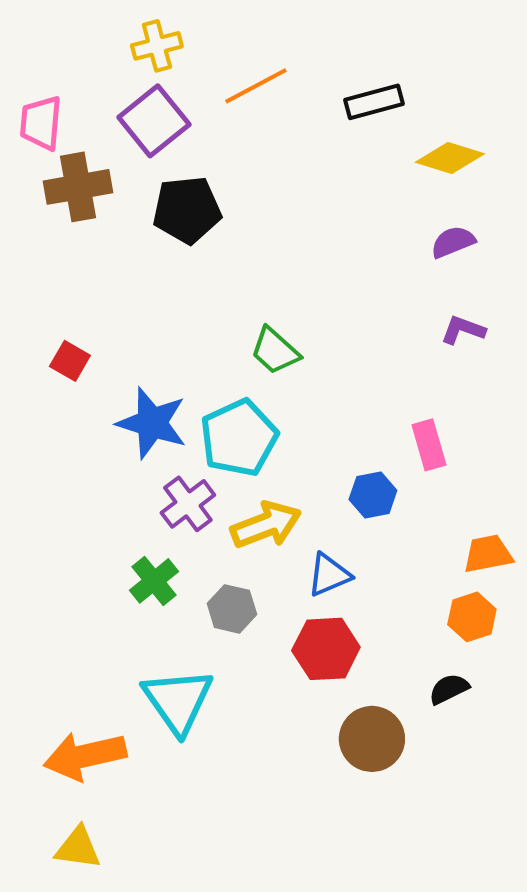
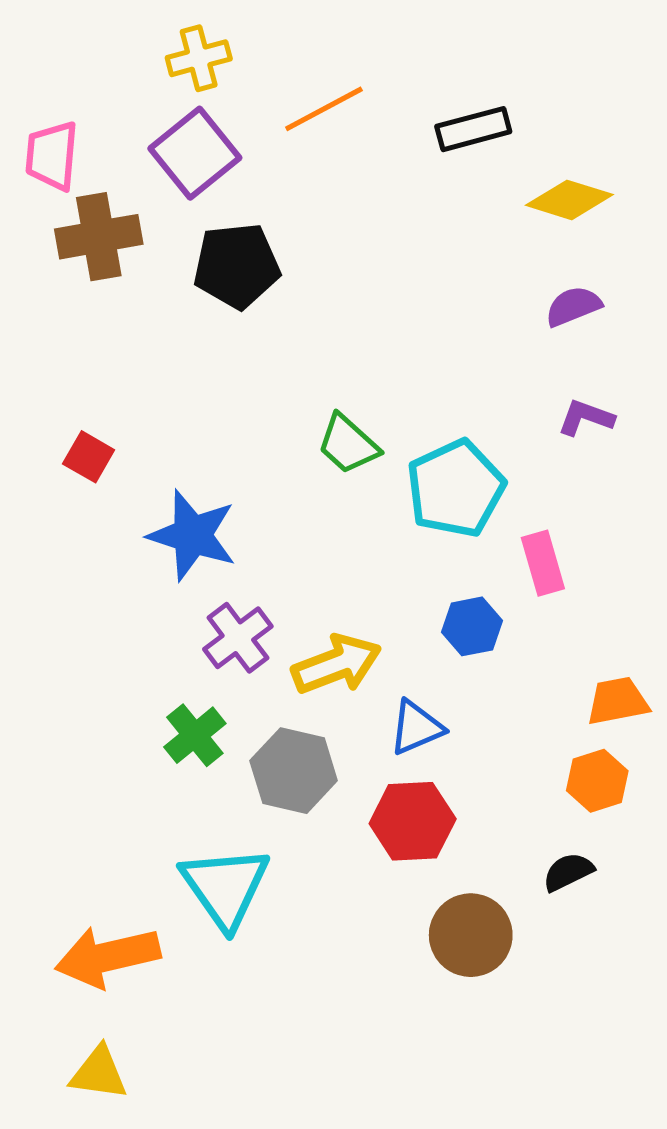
cyan pentagon: (239, 438) -> (456, 488), moved
gray hexagon: (232, 609) -> (294, 771), size x1.4

